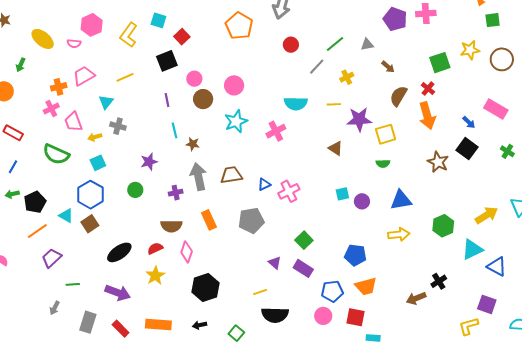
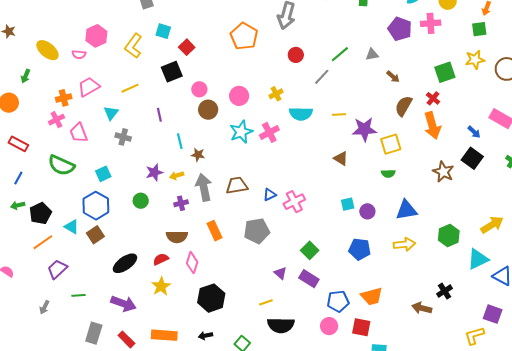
green square: (493, 20) -> (479, 29), moved
yellow cross: (347, 77) -> (276, 94), moved
purple line: (167, 100) -> (159, 115), moved
pink cross: (276, 131) -> (269, 132), moved
yellow arrow: (95, 137) -> (177, 176), moved
blue pentagon: (355, 255) -> (360, 249), moved
brown arrow: (416, 298) -> (422, 308), turned 36
gray arrow: (55, 308) -> (44, 307), moved

